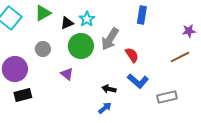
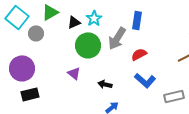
blue rectangle: (142, 15) -> (137, 20), moved
gray circle: (43, 49) -> (36, 33), moved
red semicircle: (132, 55) -> (139, 54), turned -84
black arrow: (109, 89) -> (105, 84), moved

